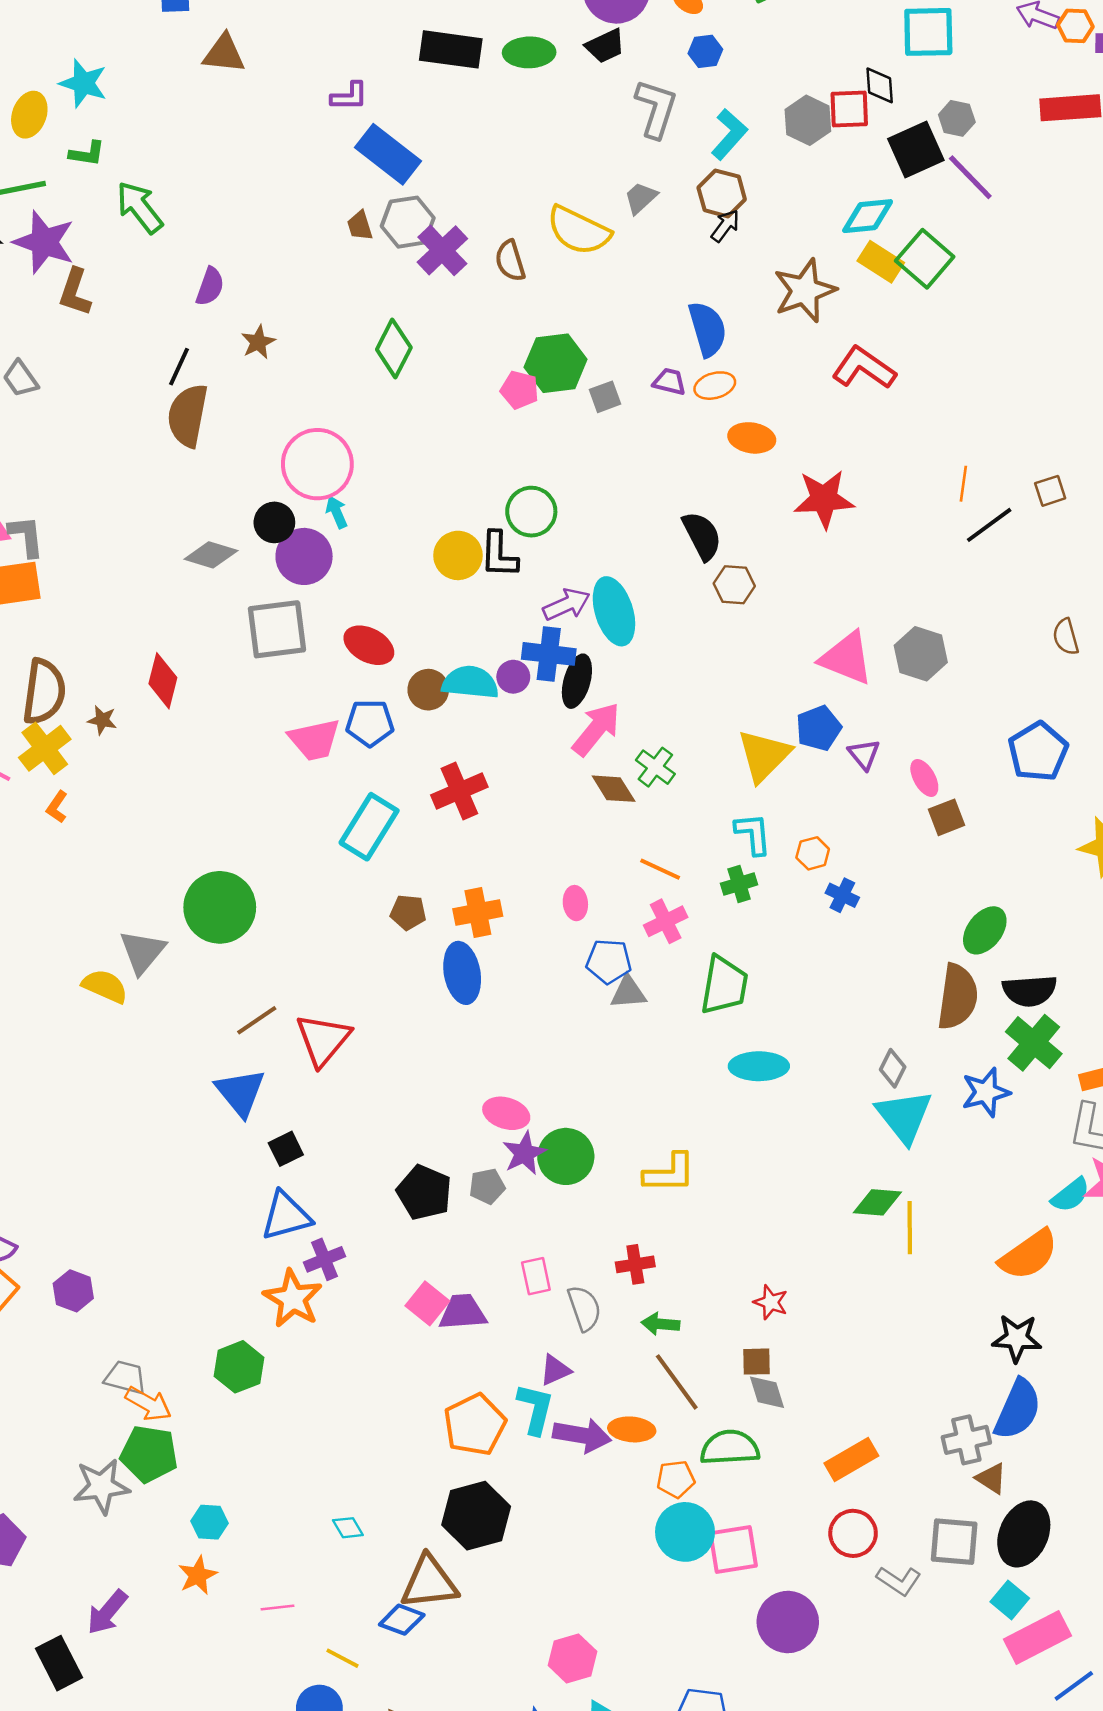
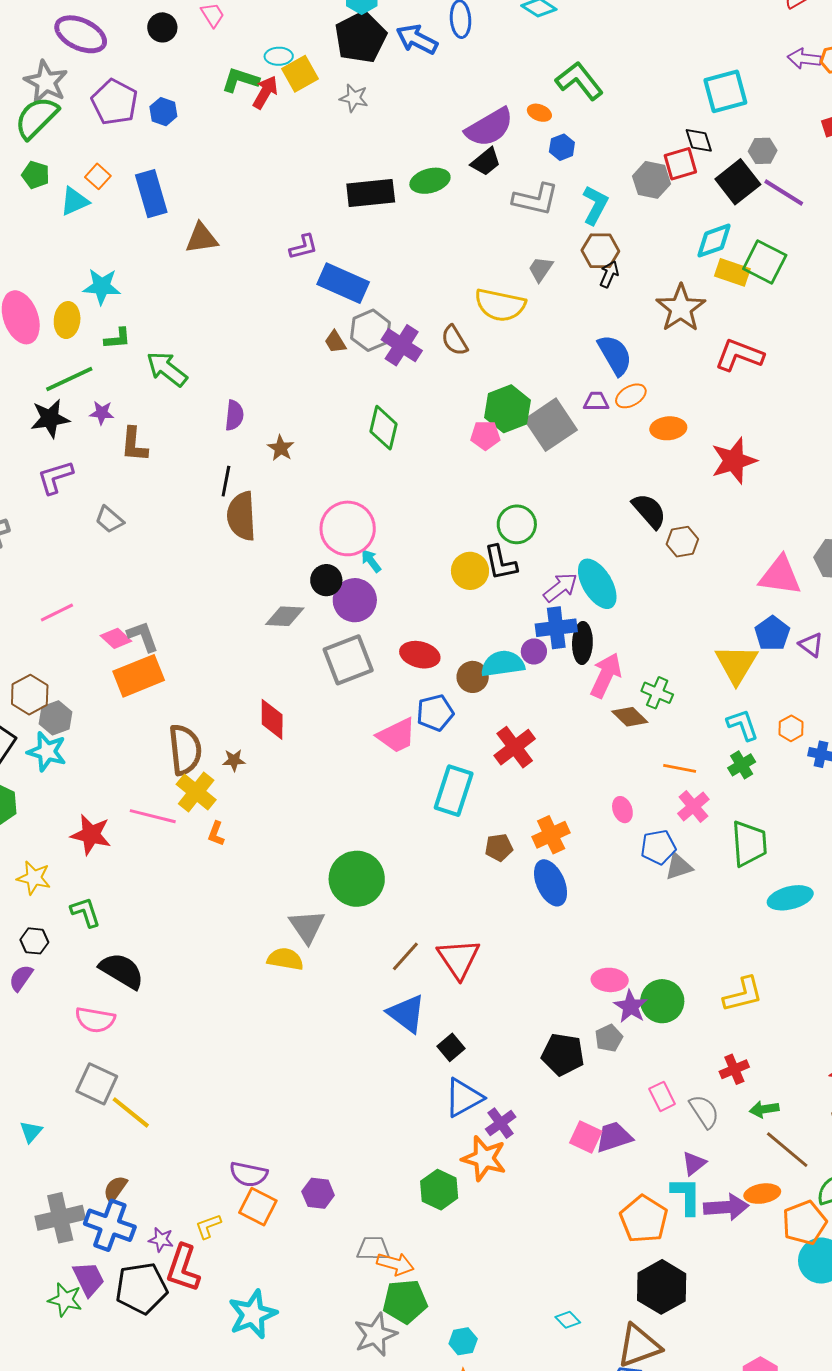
gray L-shape: (656, 109) -> (536, 199), turned 99
purple star: (44, 242) -> (102, 413), size x0.5
gray square: (605, 397) -> (551, 425), size x2.0
green hexagon: (239, 1367) -> (439, 1190), moved
orange pentagon: (676, 1479) -> (804, 1223), size x1.5

